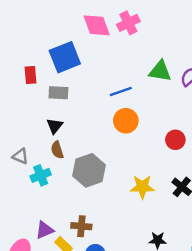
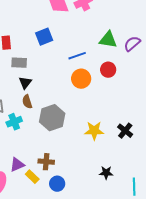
blue square: (65, 57) -> (44, 37), moved, size x0.7
gray rectangle: (58, 93) -> (19, 63), moved
red circle: (175, 140) -> (108, 70), moved

